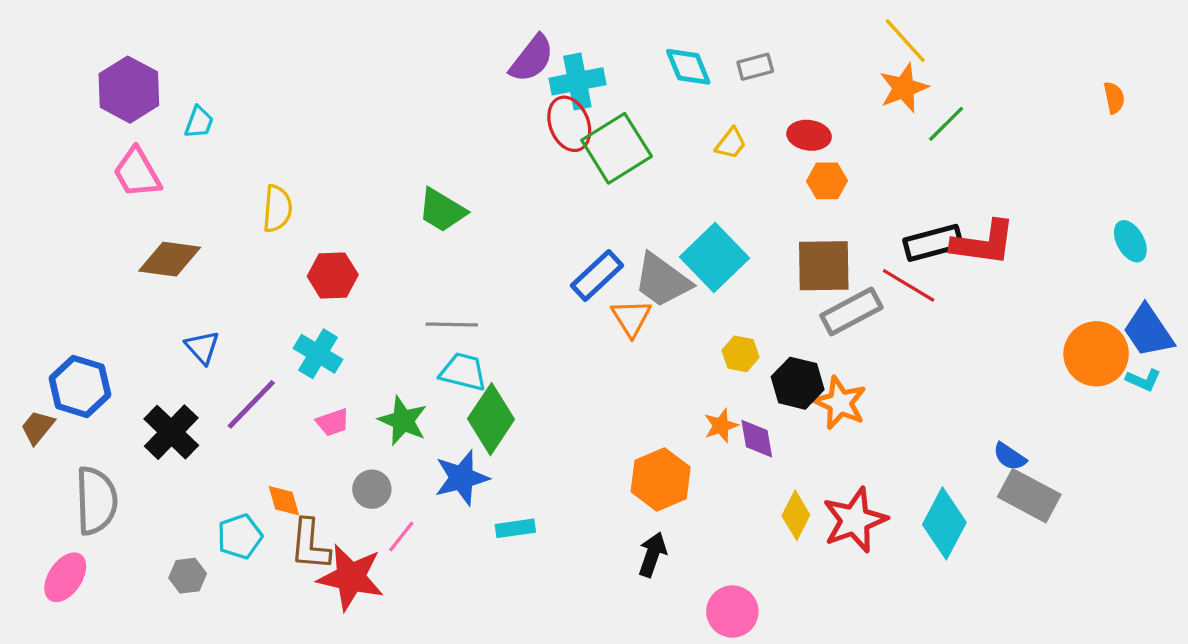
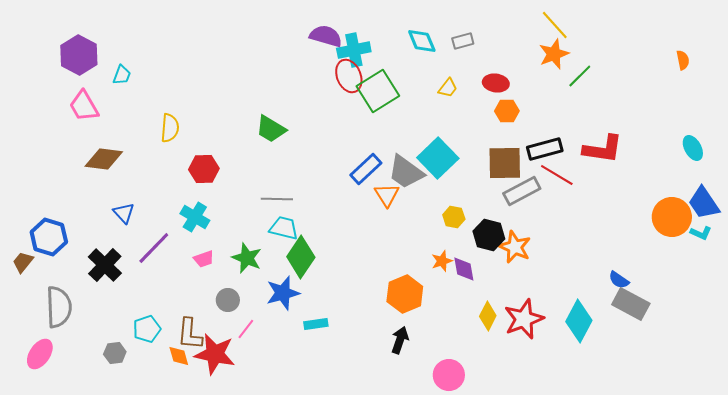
purple semicircle: (532, 59) -> (326, 36), turned -112
black rectangle: (933, 243) -> (545, 149), moved
orange diamond: (284, 501) -> (179, 356), moved

